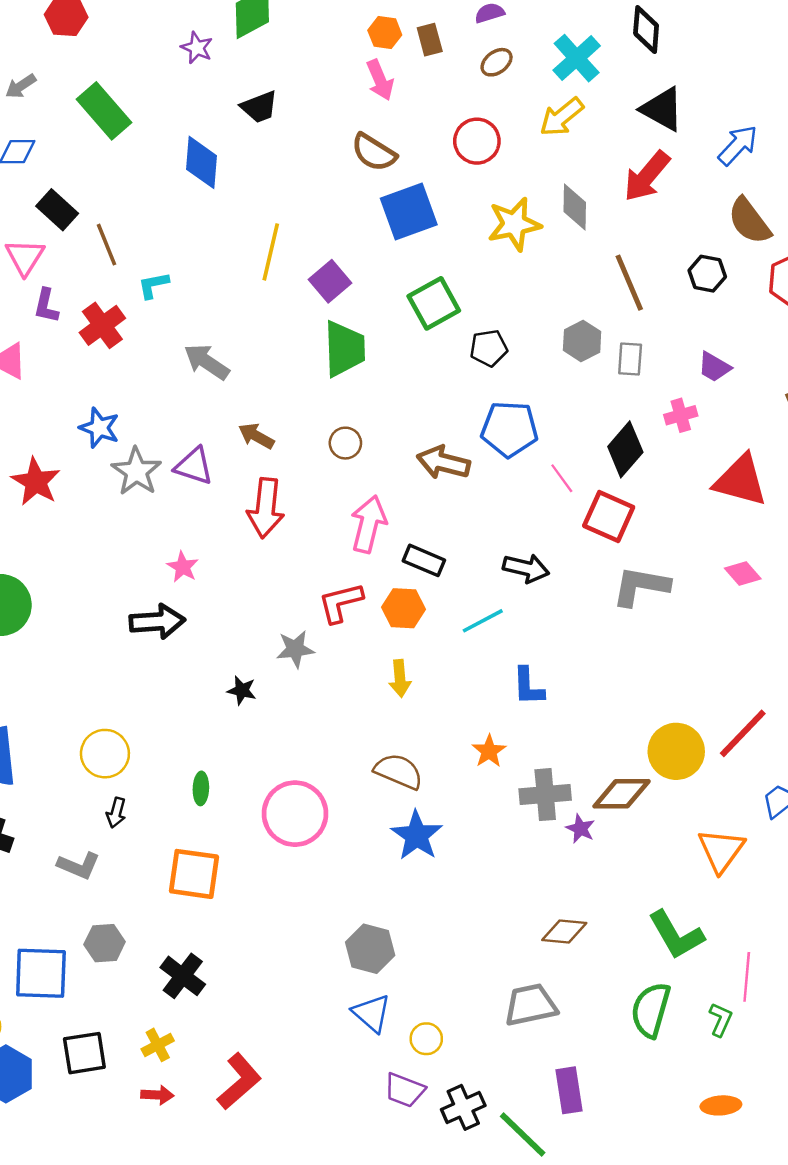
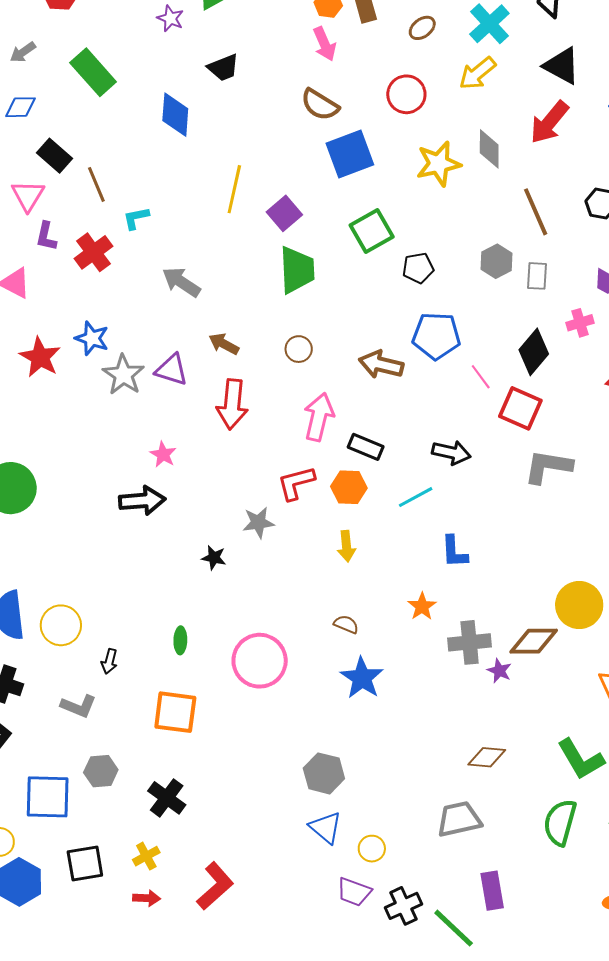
red star: (36, 482) -> (40, 357), moved
yellow circle: (105, 754) -> (61, 625), moved
brown semicircle: (399, 771) -> (346, 624), size x0.6

